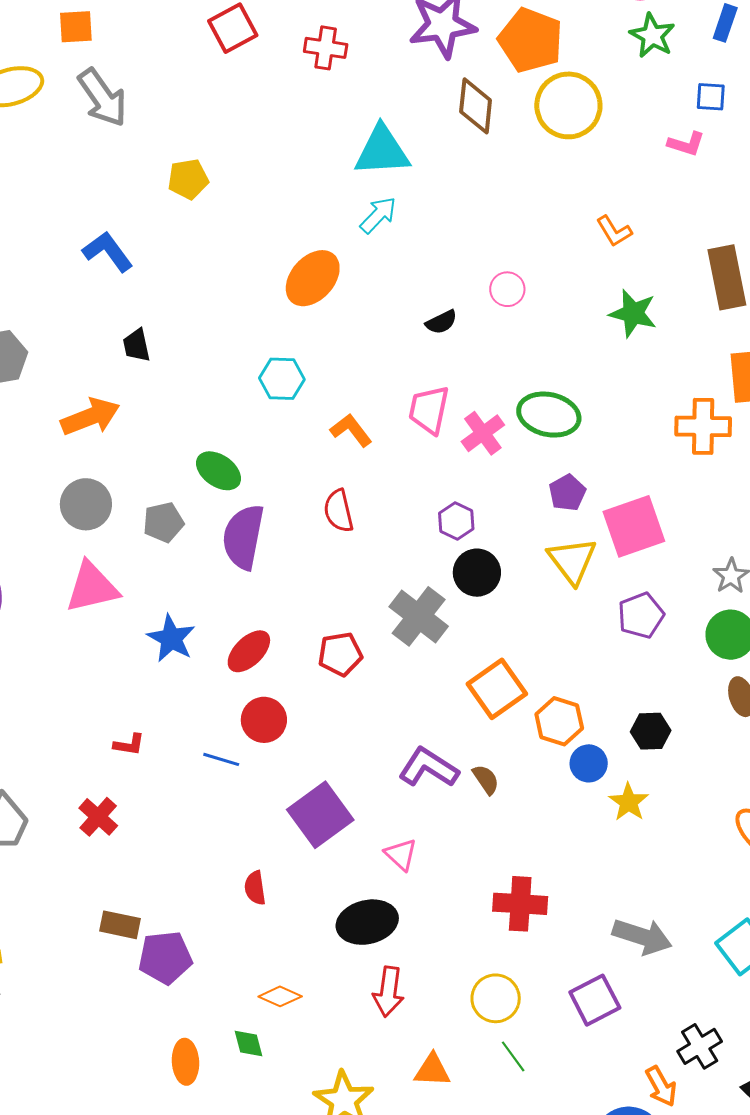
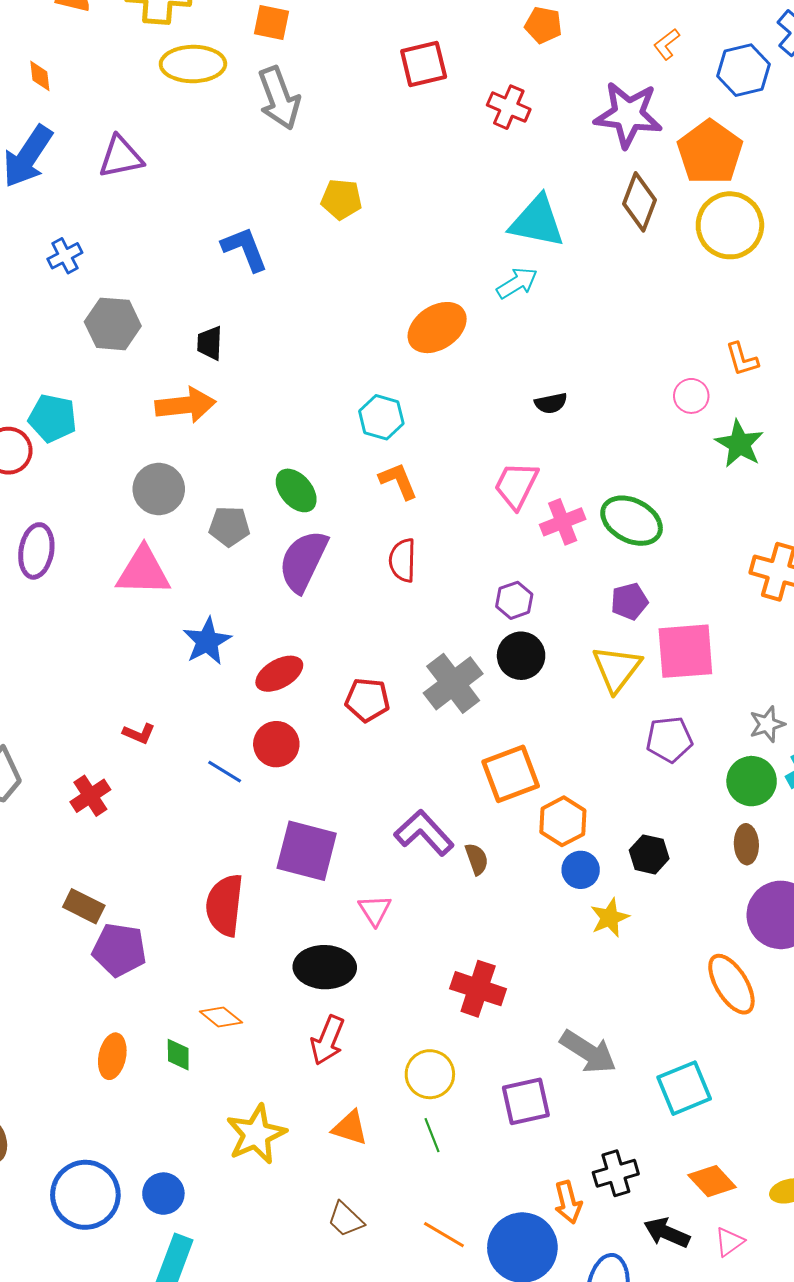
pink circle: (507, 289) -> (691, 396), moved
black trapezoid: (137, 345) -> (210, 343), moved
orange L-shape: (351, 430) -> (398, 481), moved
purple square: (320, 815) -> (307, 851), turned 36
red semicircle: (255, 888) -> (225, 905), size x1.8

